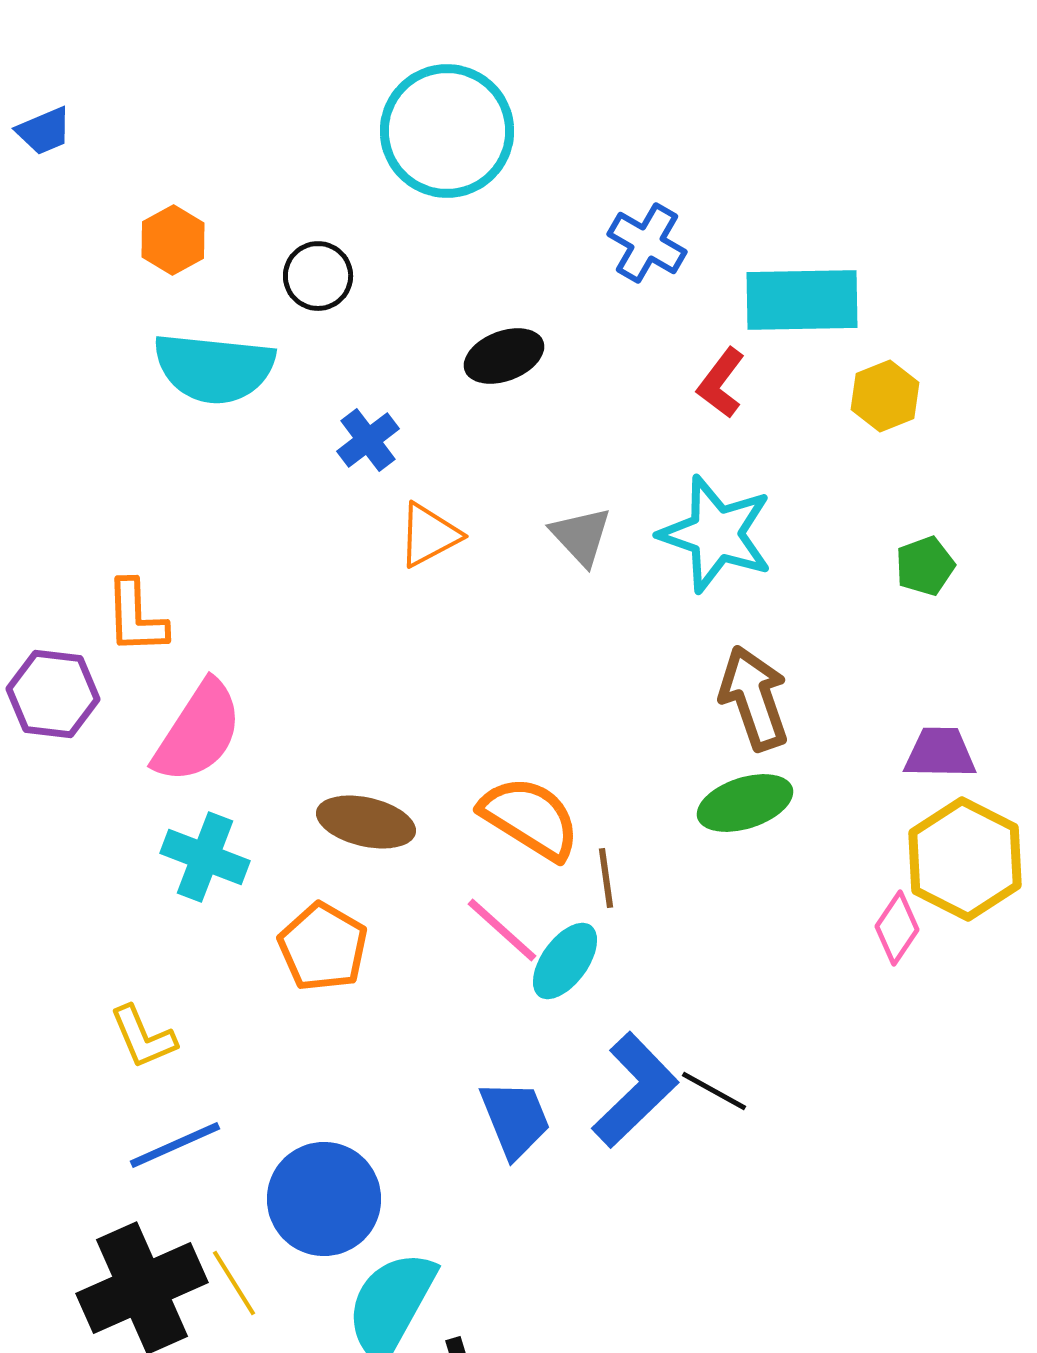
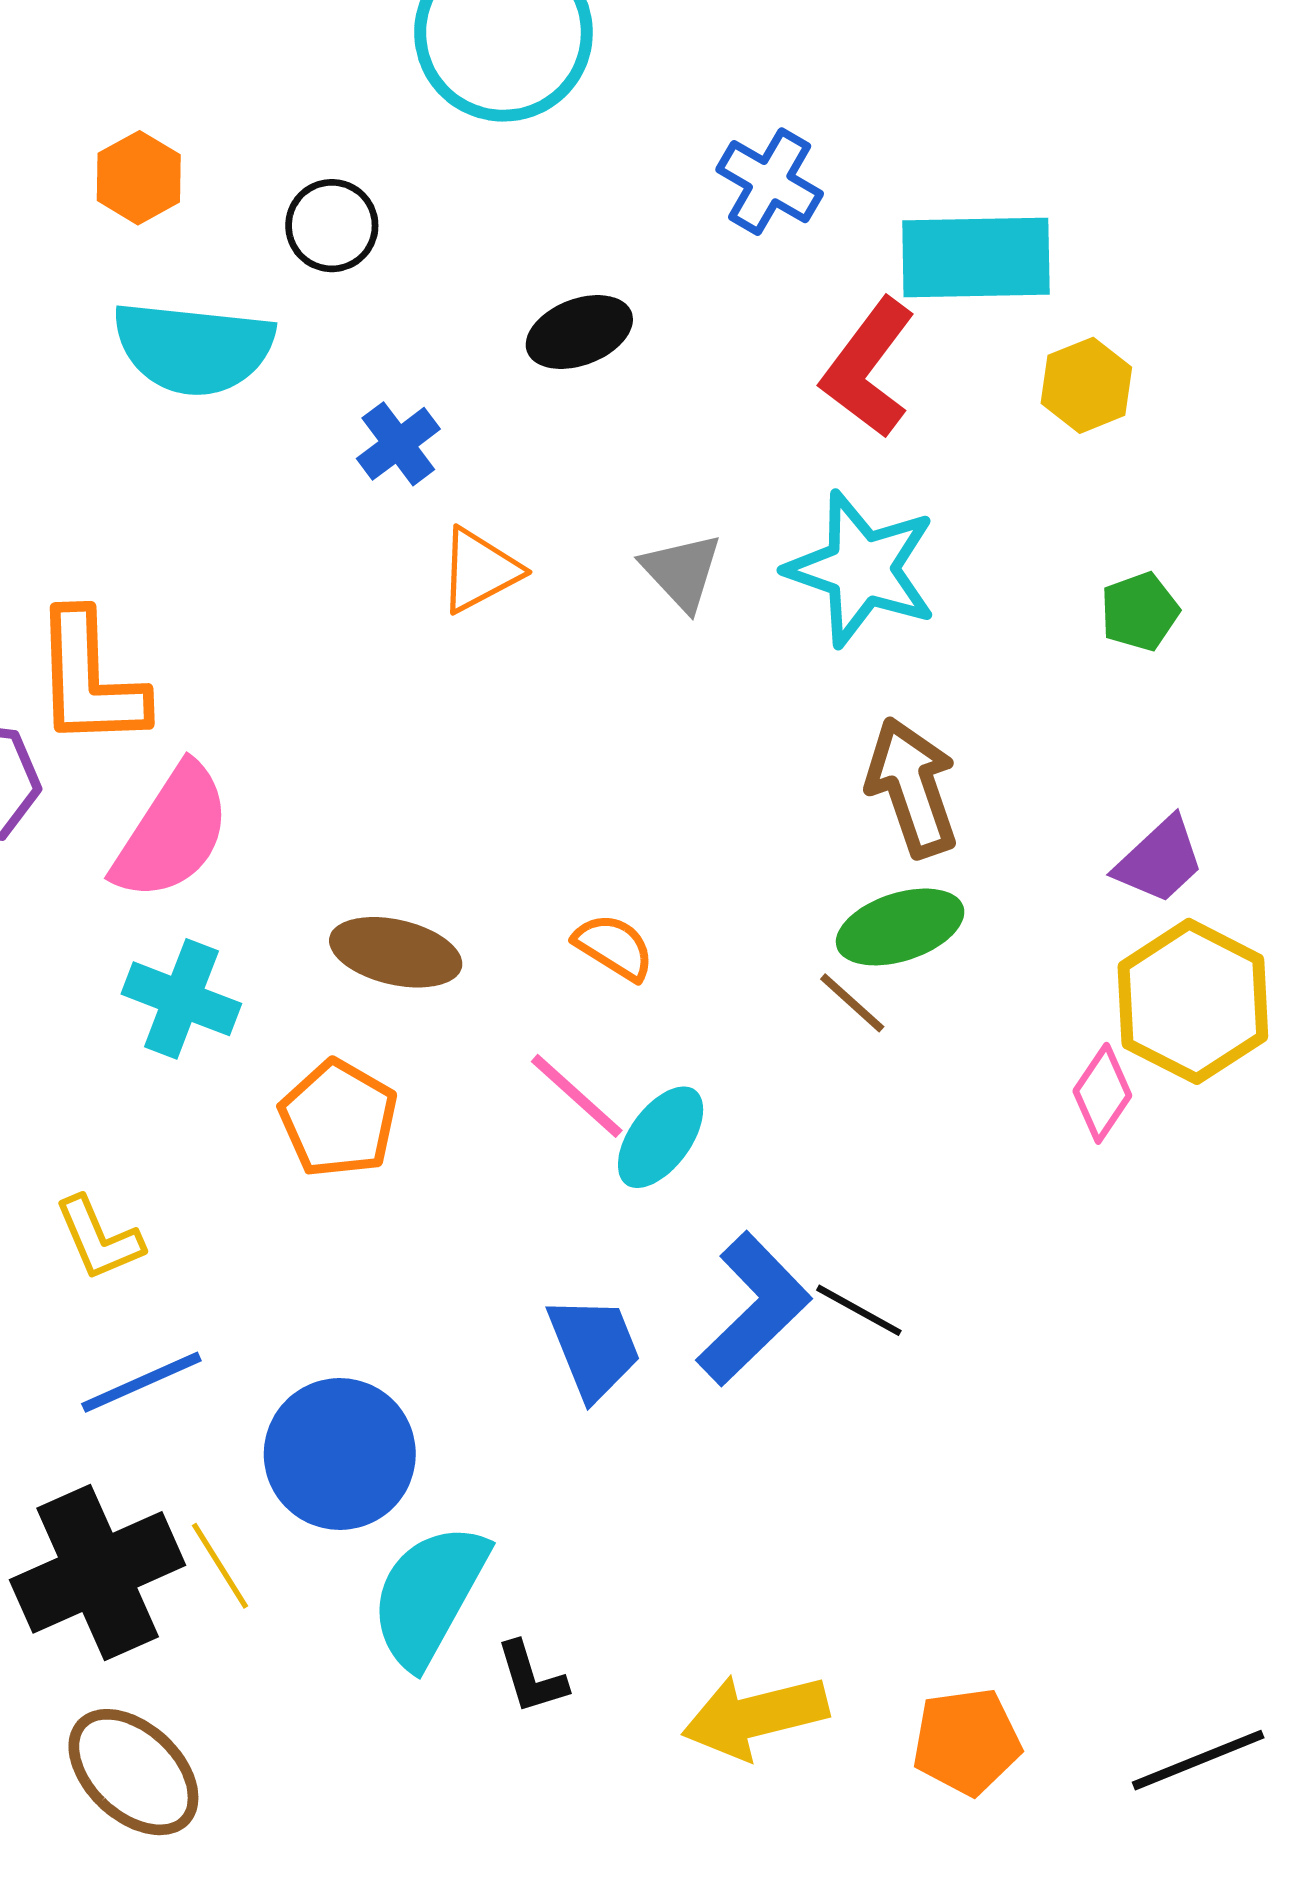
red L-shape: (721, 383) -> (868, 368), size x1.5
orange L-shape: (136, 617) -> (90, 679), size x1.4
purple trapezoid: (940, 753) -> (1160, 860), turned 136
orange semicircle: (530, 818) -> (614, 947), size x0.6
brown line: (606, 878) -> (852, 1003), moved, turned -40

